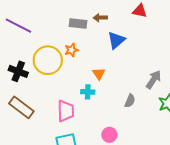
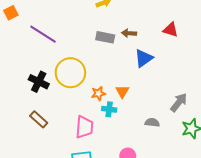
orange star: (71, 50) -> (98, 93), moved
gray semicircle: (130, 101) -> (152, 122), turned -112
brown rectangle: (21, 107) -> (39, 119), size x0.7

